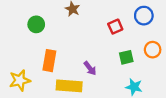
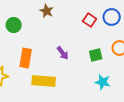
red square: (115, 27) -> (90, 20), moved, turned -32
purple arrow: (90, 68) -> (63, 53), moved

